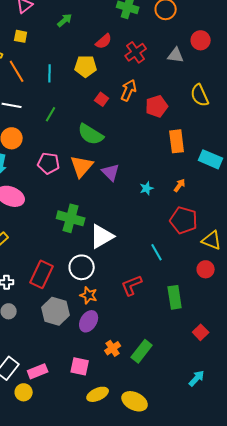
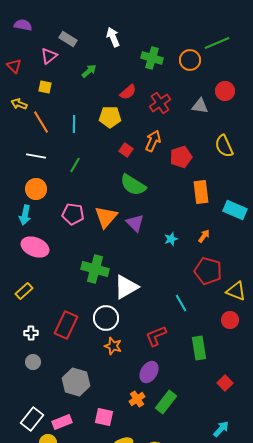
green semicircle: (91, 134) -> (133, 185), moved
gray hexagon: (56, 311) -> (76, 382), moved
purple ellipse: (89, 321) -> (149, 372), moved

